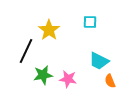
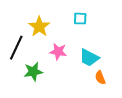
pink star: (68, 79) -> (58, 52), moved

